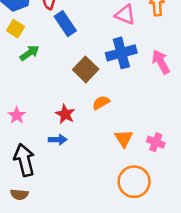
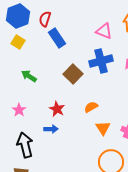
green arrow: (30, 53) -> (29, 76), moved, turned -112
orange semicircle: (101, 103) -> (91, 107), moved

